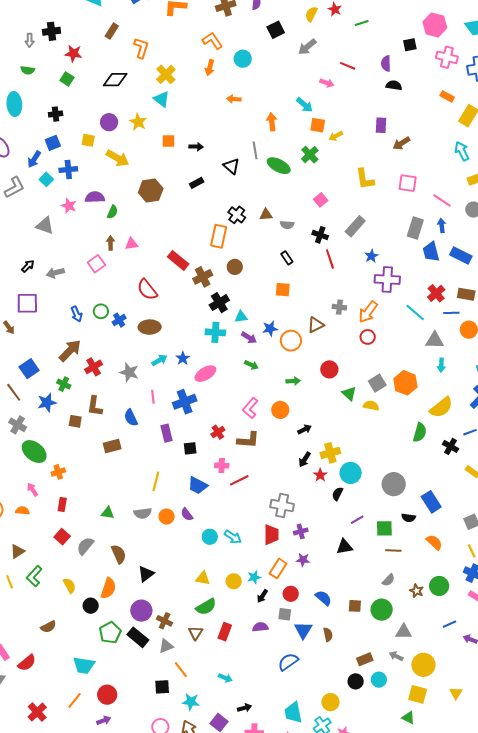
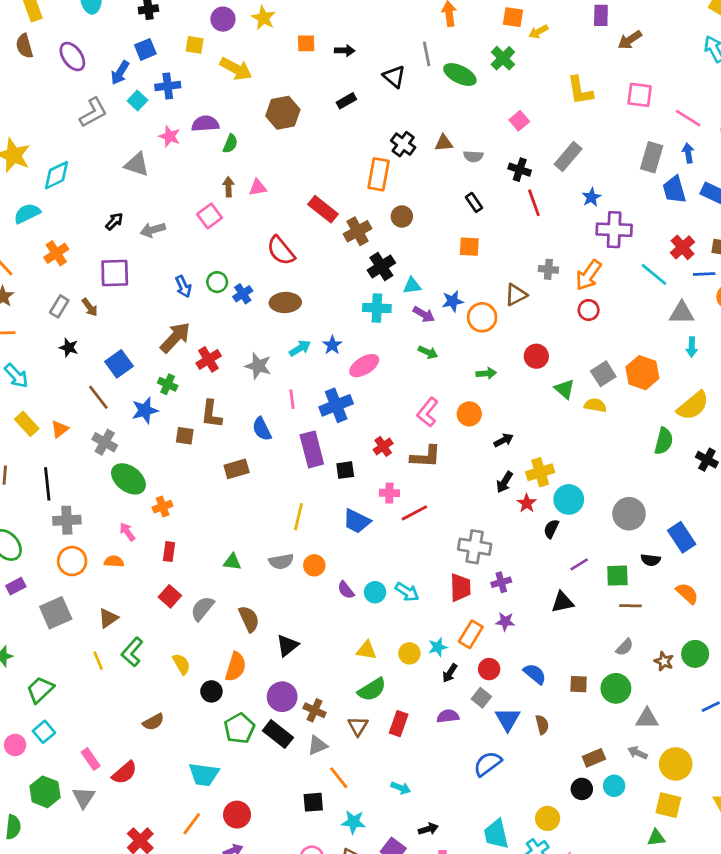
purple rectangle: (167, 433) -> (312, 449), size x1.4
purple semicircle: (187, 514) -> (346, 590), moved
gray square: (285, 614) -> (481, 698), turned 32
green triangle: (408, 718) -> (656, 838), turned -32

